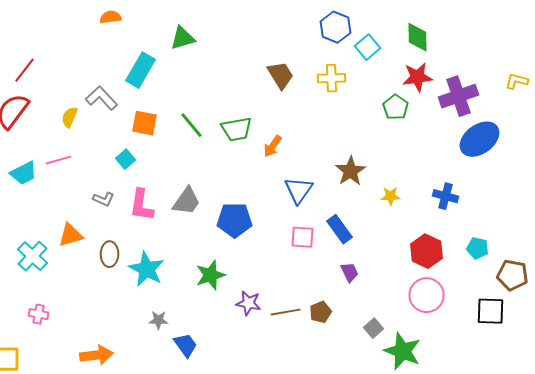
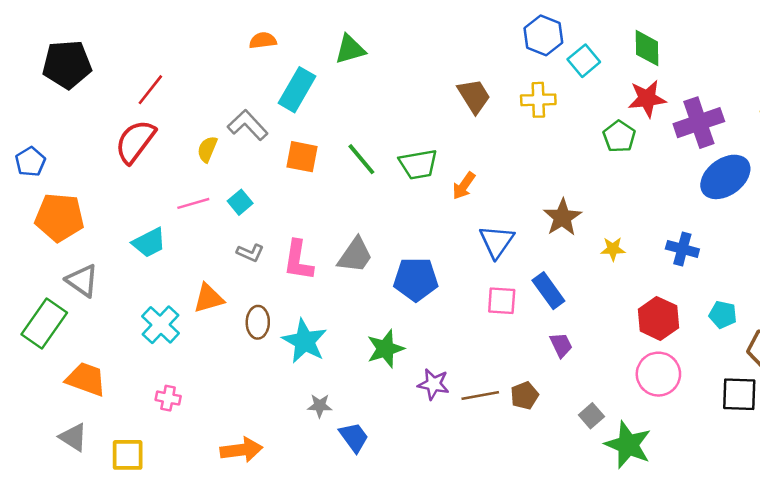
orange semicircle: (110, 17) -> (263, 40), moved
cyan square: (126, 159) -> (240, 202), moved
cyan trapezoid: (24, 173) -> (149, 243), moved

